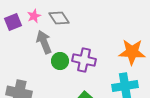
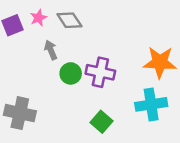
gray arrow: (44, 42) -> (51, 50), size x0.7

